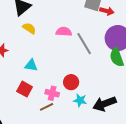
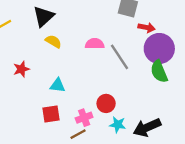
red arrow: (107, 11) -> (146, 28), moved
red square: (25, 89) -> (51, 114), turned -35
pink cross: (52, 93) -> (84, 118), turned -32

